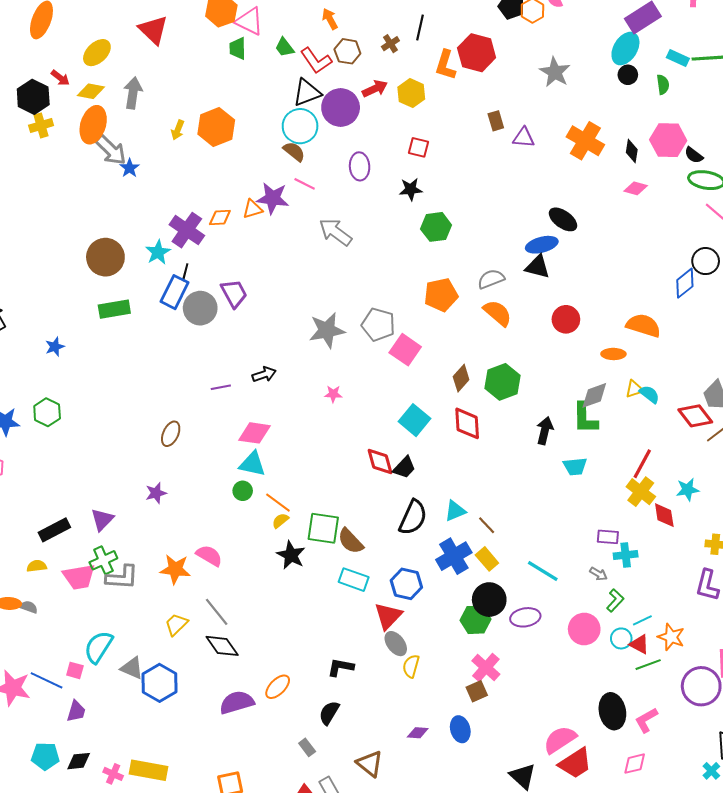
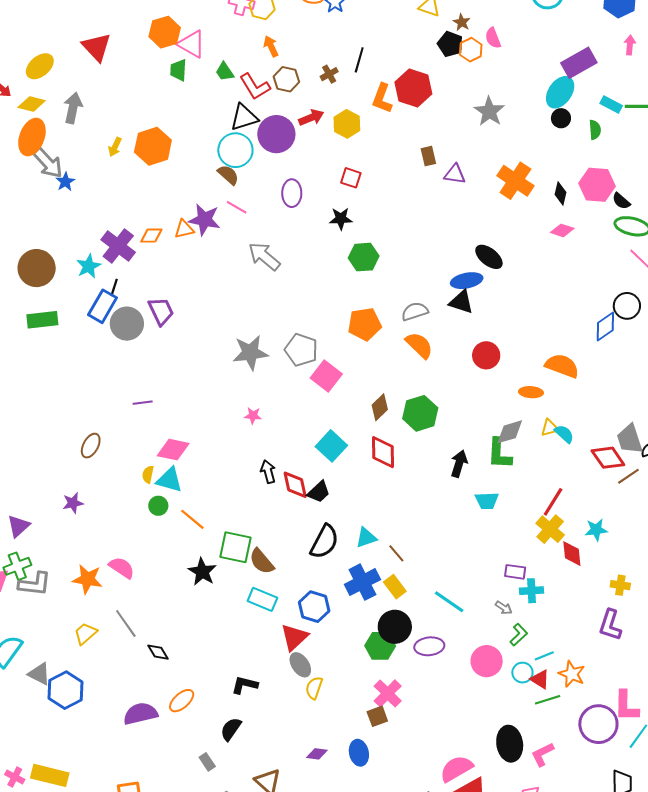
black arrow: (264, 374) -> (268, 472), moved, turned -90
yellow semicircle: (280, 521) -> (148, 474), moved, turned -42
black diamond: (222, 646) -> (158, 652), moved, size x0.7

